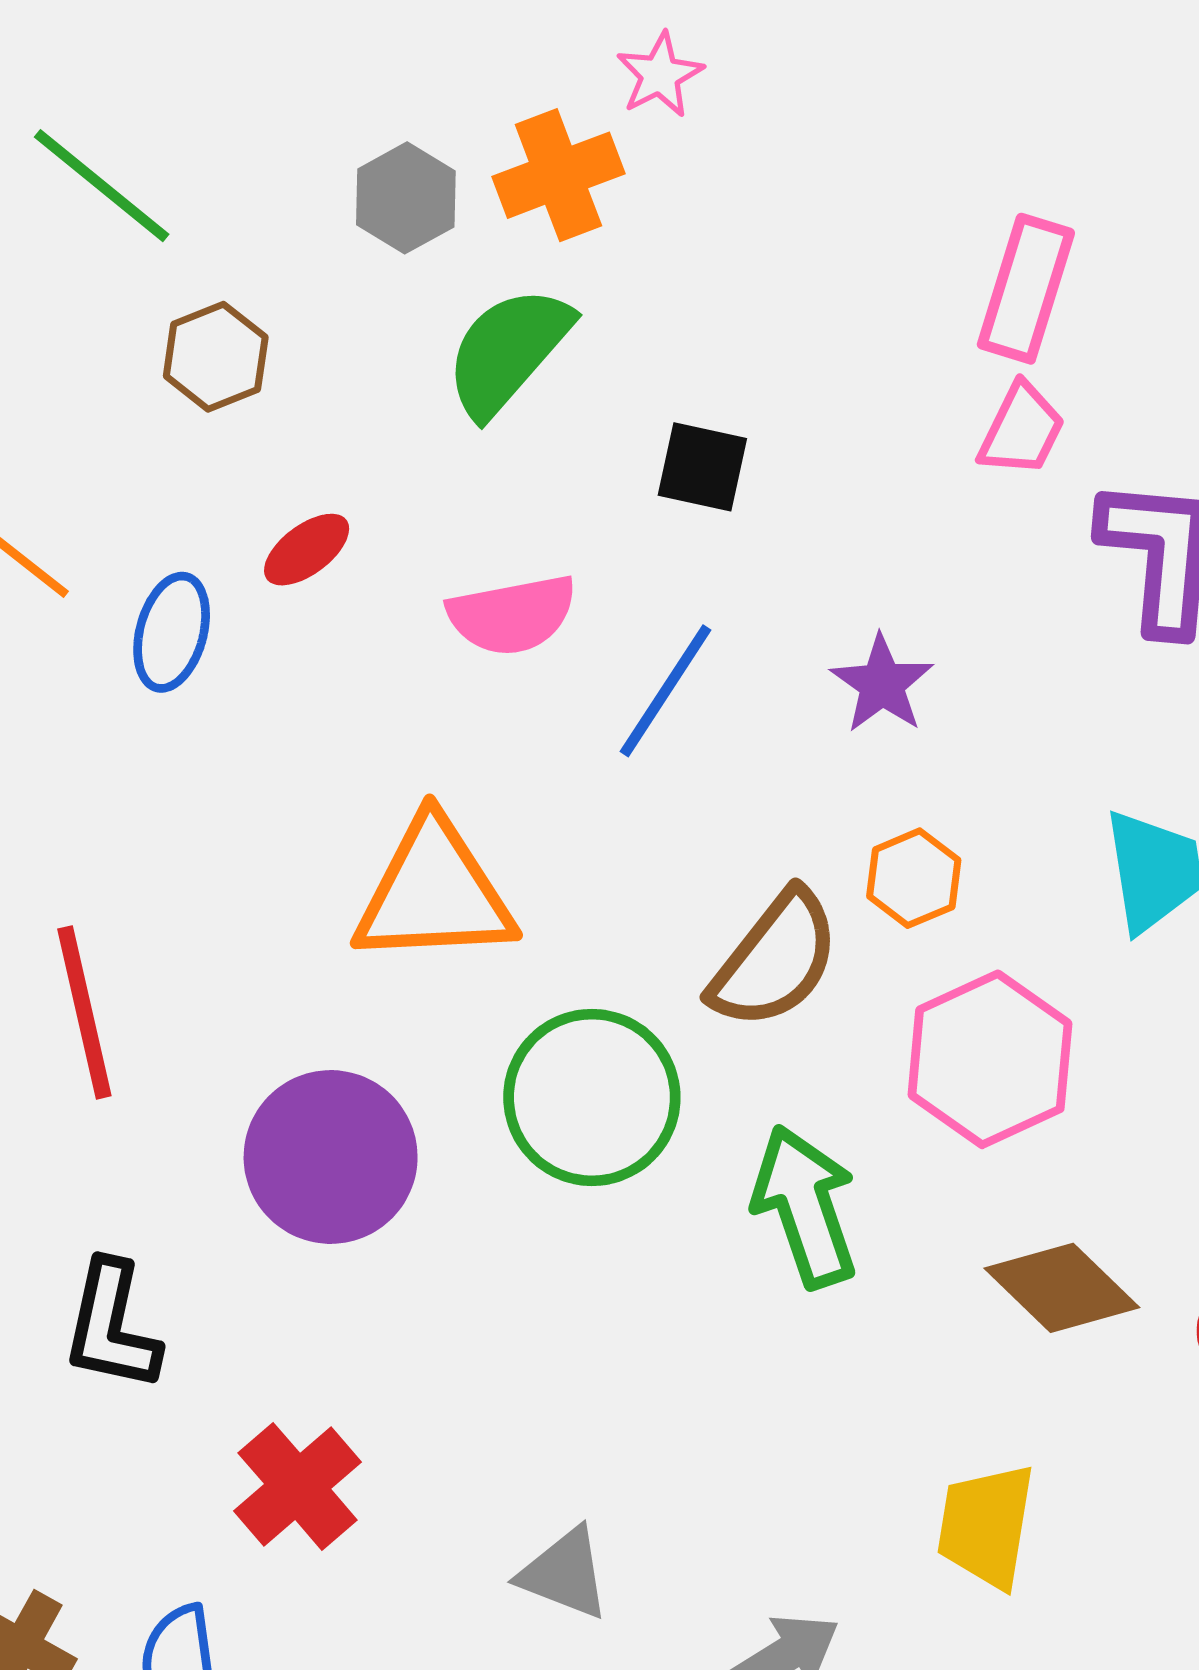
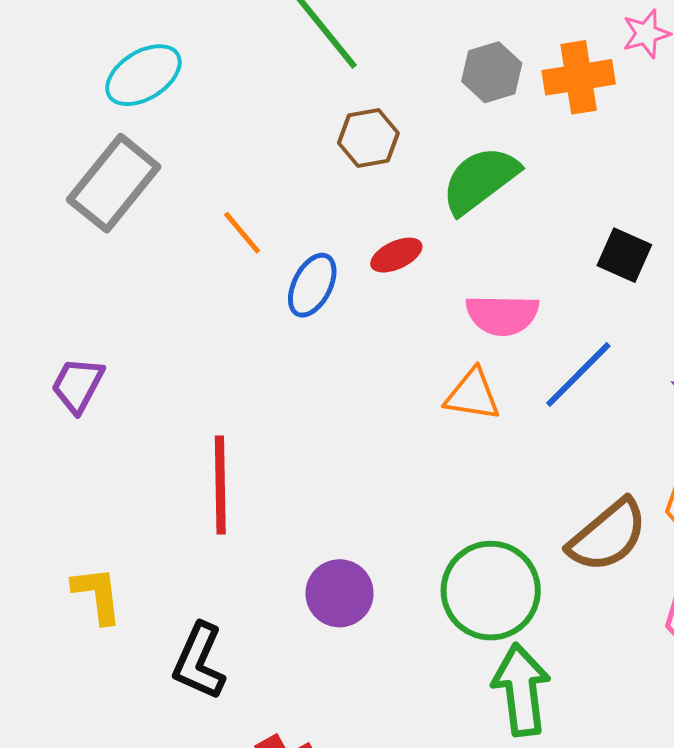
green semicircle: (508, 351) -> (480, 180), moved
orange triangle: (434, 893) -> (473, 395), moved, size x0.6
purple circle: (331, 1157) -> (339, 593), size x0.7
green arrow: (805, 1206) -> (521, 690), moved

